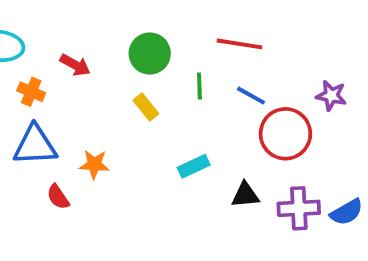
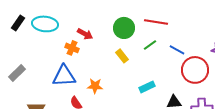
red line: (240, 44) -> (156, 22), moved
green line: (199, 86) -> (150, 45), turned 56
orange cross: (31, 92) -> (72, 48), moved

